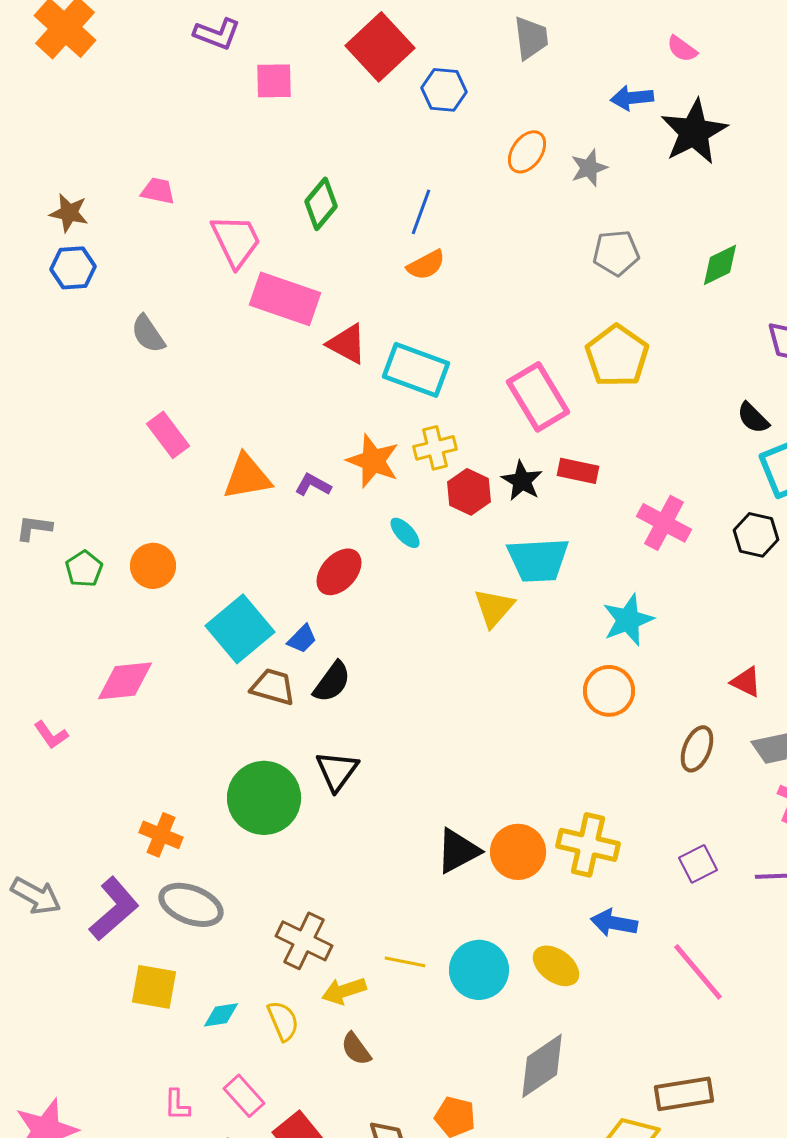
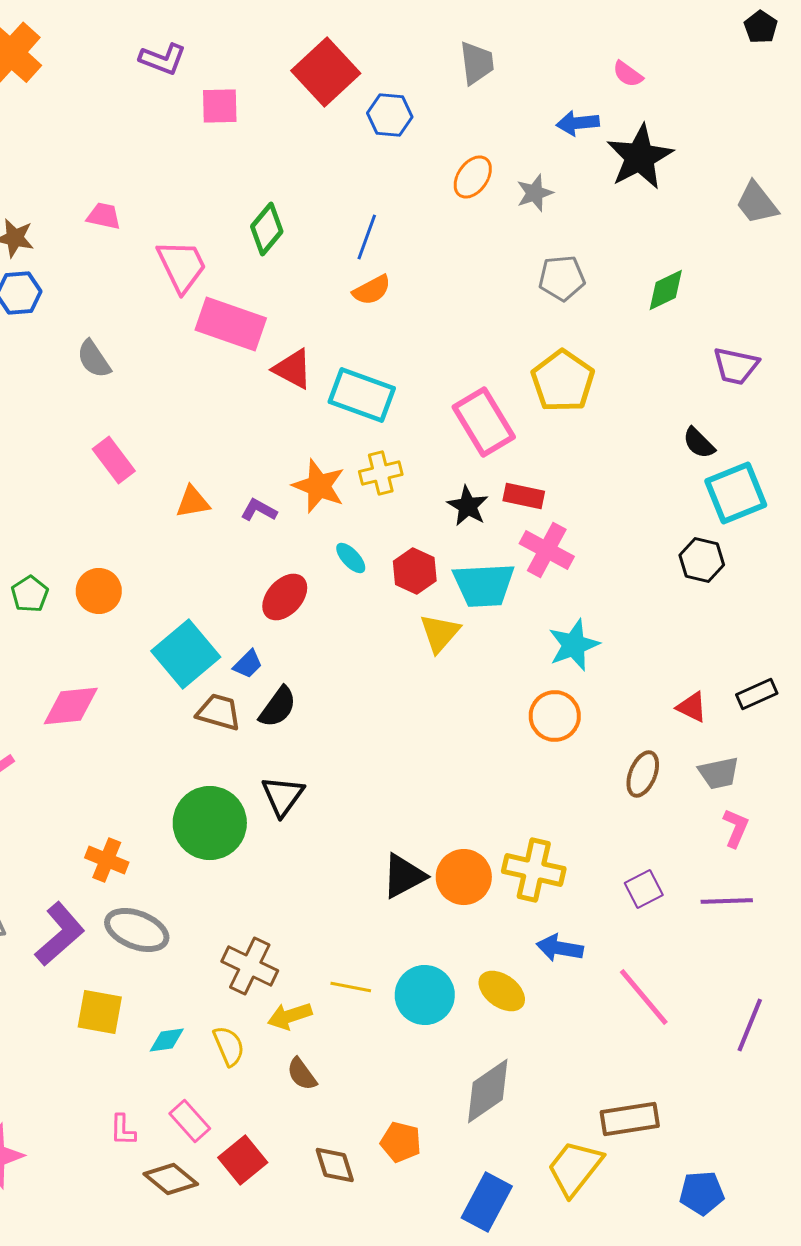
orange triangle: (247, 477) -> (193, 502), size x0.7
red hexagon: (469, 492) -> (415, 571), moved
pink cross: (664, 523) -> (547, 550), moved

